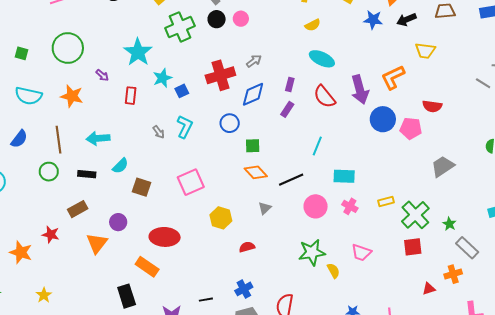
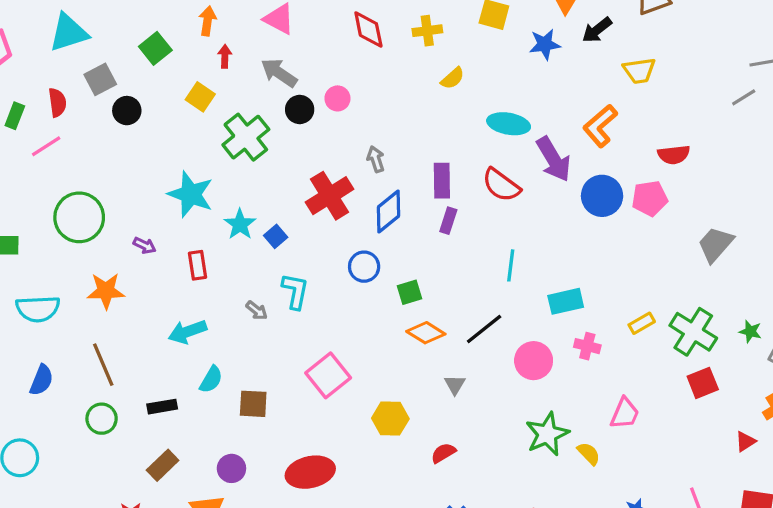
cyan ellipse: (322, 59) -> (509, 124), moved
gray arrow: (254, 61) -> (376, 159), turned -56
gray line: (483, 83) -> (744, 97), turned -49
purple rectangle: (290, 84) -> (442, 181), size x1.5
cyan arrow: (98, 138) -> (187, 332), moved
pink trapezoid: (361, 253) -> (625, 413), turned -70

